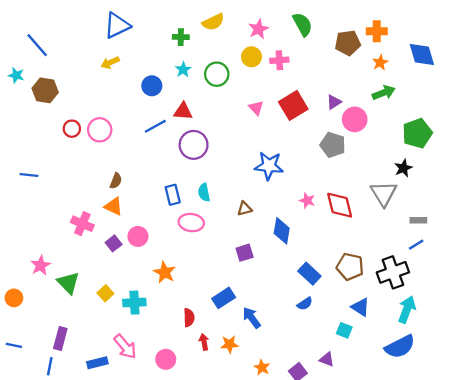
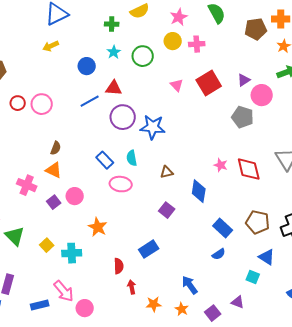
blue star: (269, 166) -> (153, 127), moved
blue rectangle: (173, 195) -> (105, 160), turned -30
purple square: (245, 253) -> (167, 210), turned -35
blue arrow: (252, 318) -> (190, 285), moved
orange star: (229, 344) -> (154, 304), moved
pink circle: (166, 359) -> (85, 308), moved

